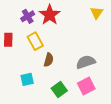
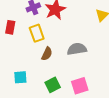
gray semicircle: (86, 62) -> (77, 49), moved
cyan square: (27, 79) -> (20, 77), moved

